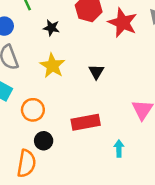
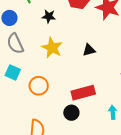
black triangle: (96, 72) -> (89, 50), turned 48
black circle: (44, 141) -> (71, 113), moved

